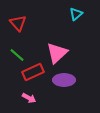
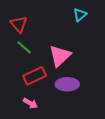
green line: (17, 55) -> (24, 47), moved

